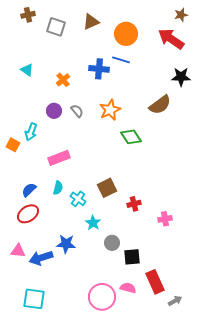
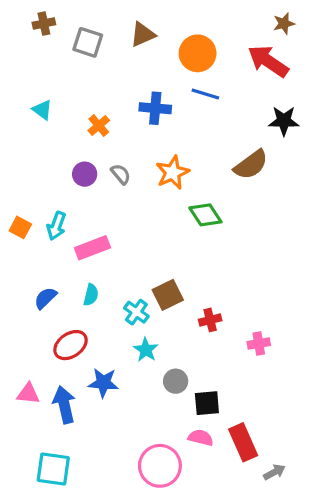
blue line: (121, 60) -> (205, 94), moved
cyan arrow: (31, 132) -> (56, 226), moved
cyan cross: (78, 199) -> (136, 312), moved
red ellipse: (28, 214) -> (71, 345), moved
blue arrow: (41, 258) -> (64, 405), turned 95
pink semicircle: (128, 288) -> (201, 438), moved

